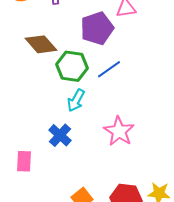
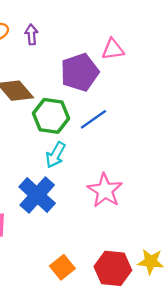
blue cross: (60, 135) -> (37, 195), size x1.4

